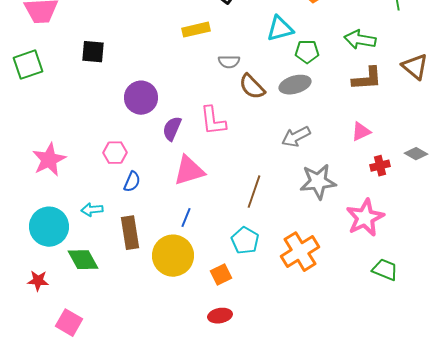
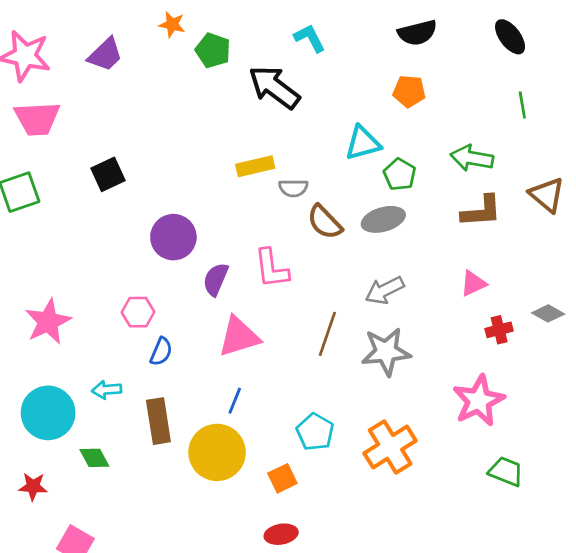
yellow rectangle: (196, 30) -> (255, 166), moved
black square: (93, 52) -> (108, 174), turned -30
green pentagon: (307, 52) -> (400, 174), turned 30
gray star: (318, 182) -> (386, 352), moved
brown line: (254, 192) -> (327, 334), moved
green diamond: (83, 260) -> (94, 458), size x0.7

